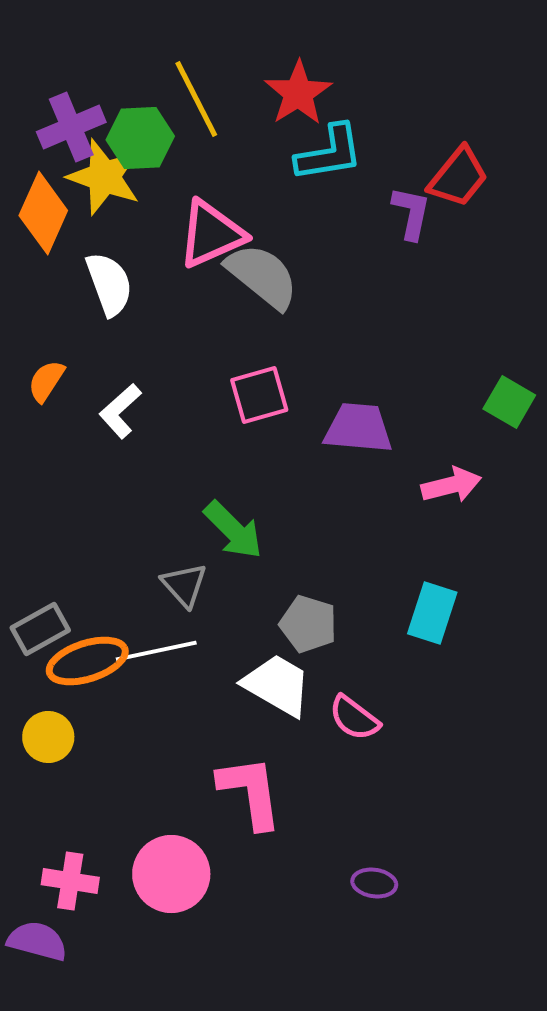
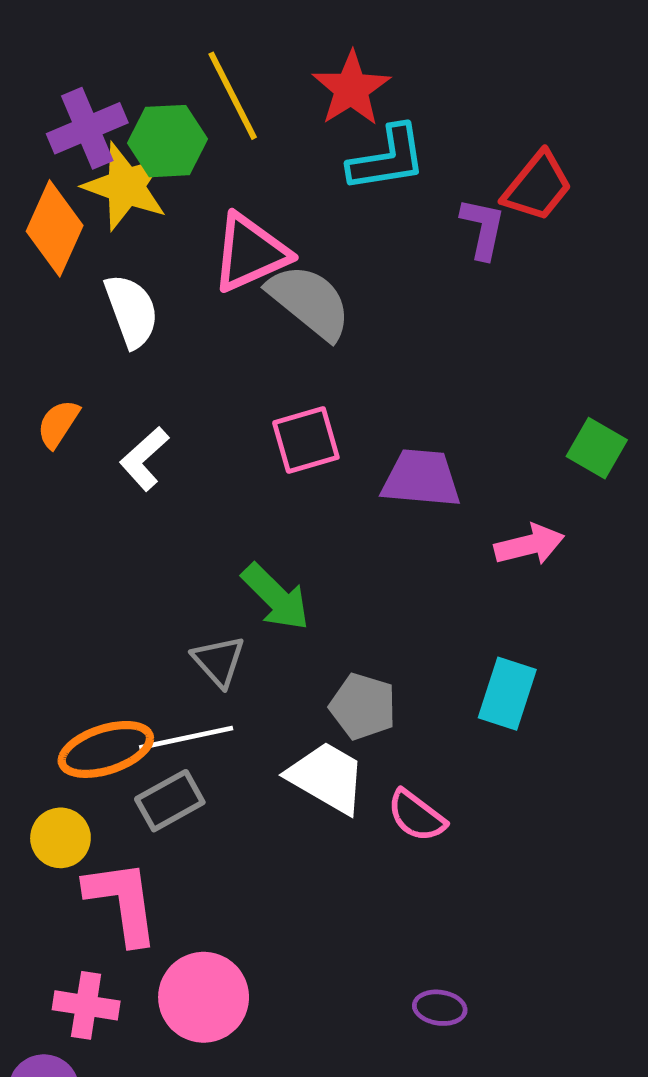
gray rectangle: (40, 629) -> (170, 801), moved
pink L-shape: (250, 792) -> (122, 902), moved

